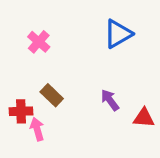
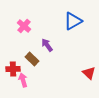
purple arrow: (110, 100) -> (47, 45), moved
red triangle: (144, 118) -> (89, 73), turned 40

